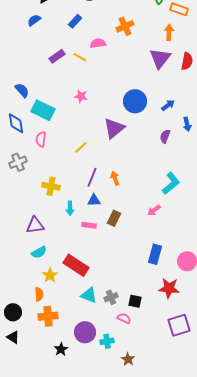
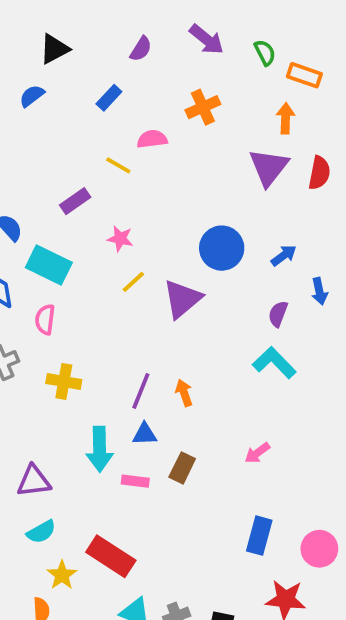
purple rectangle: (57, 56) -> (75, 201), moved
yellow line: (81, 147) -> (133, 282), moved
cyan L-shape: (171, 183) -> (274, 363), moved, turned -95
yellow cross: (51, 186) -> (64, 381), moved
cyan arrow: (70, 208) -> (100, 449), size x1.6

